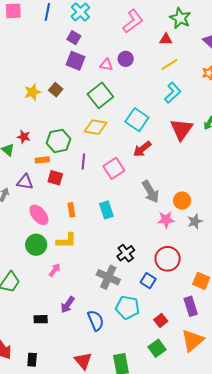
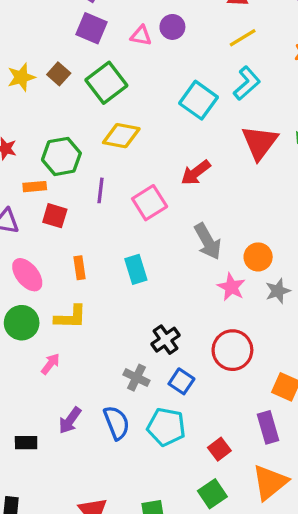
green square: (100, 95) -> (106, 83), moved
cyan square: (137, 120) -> (199, 100), moved
pink star: (166, 220) -> (231, 287), turned 30
gray cross: (108, 277) -> (137, 378), size x0.7
blue square: (148, 281) -> (181, 381), moved
blue semicircle: (96, 320) -> (117, 423), moved

